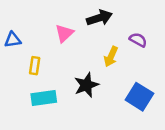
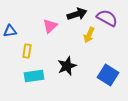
purple semicircle: (138, 40) -> (107, 18), moved, size x1.5
yellow arrow: (111, 57) -> (89, 35), moved

